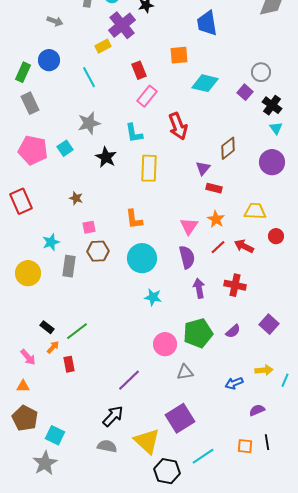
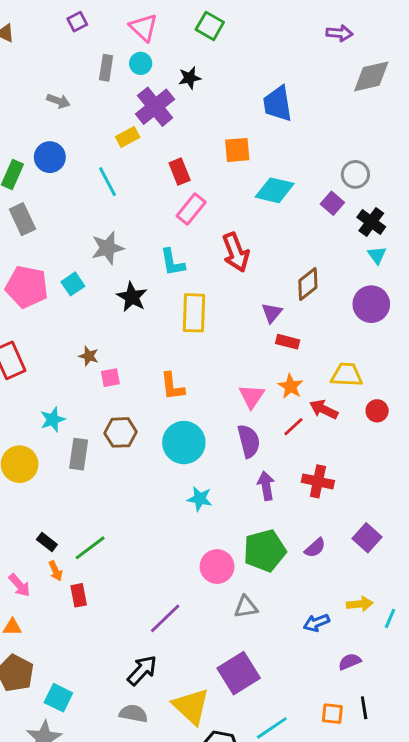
pink square: (89, 227) -> (110, 378), moved
red arrow: (244, 246) -> (324, 409), moved
orange arrow: (53, 347) -> (56, 571), turned 112

